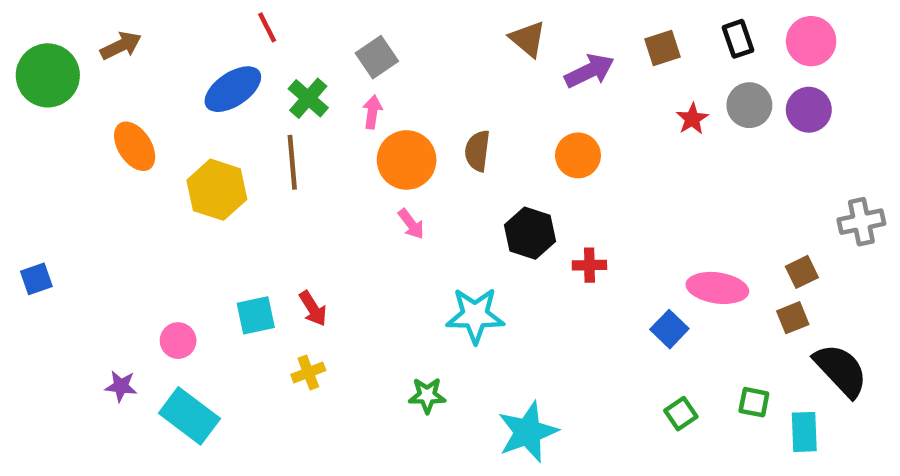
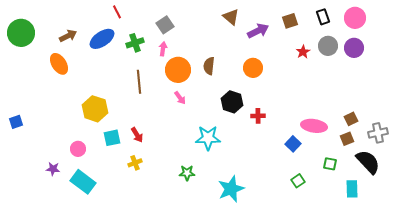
brown arrow: (121, 46) -> (68, 36), moved
green cross: (308, 98) -> (135, 43), turned 30
brown line: (292, 162) -> (139, 82), moved
yellow hexagon: (217, 190) -> (95, 109), moved
gray cross: (861, 222) -> (378, 133), moved
green square: (754, 402) -> (330, 164), moved

